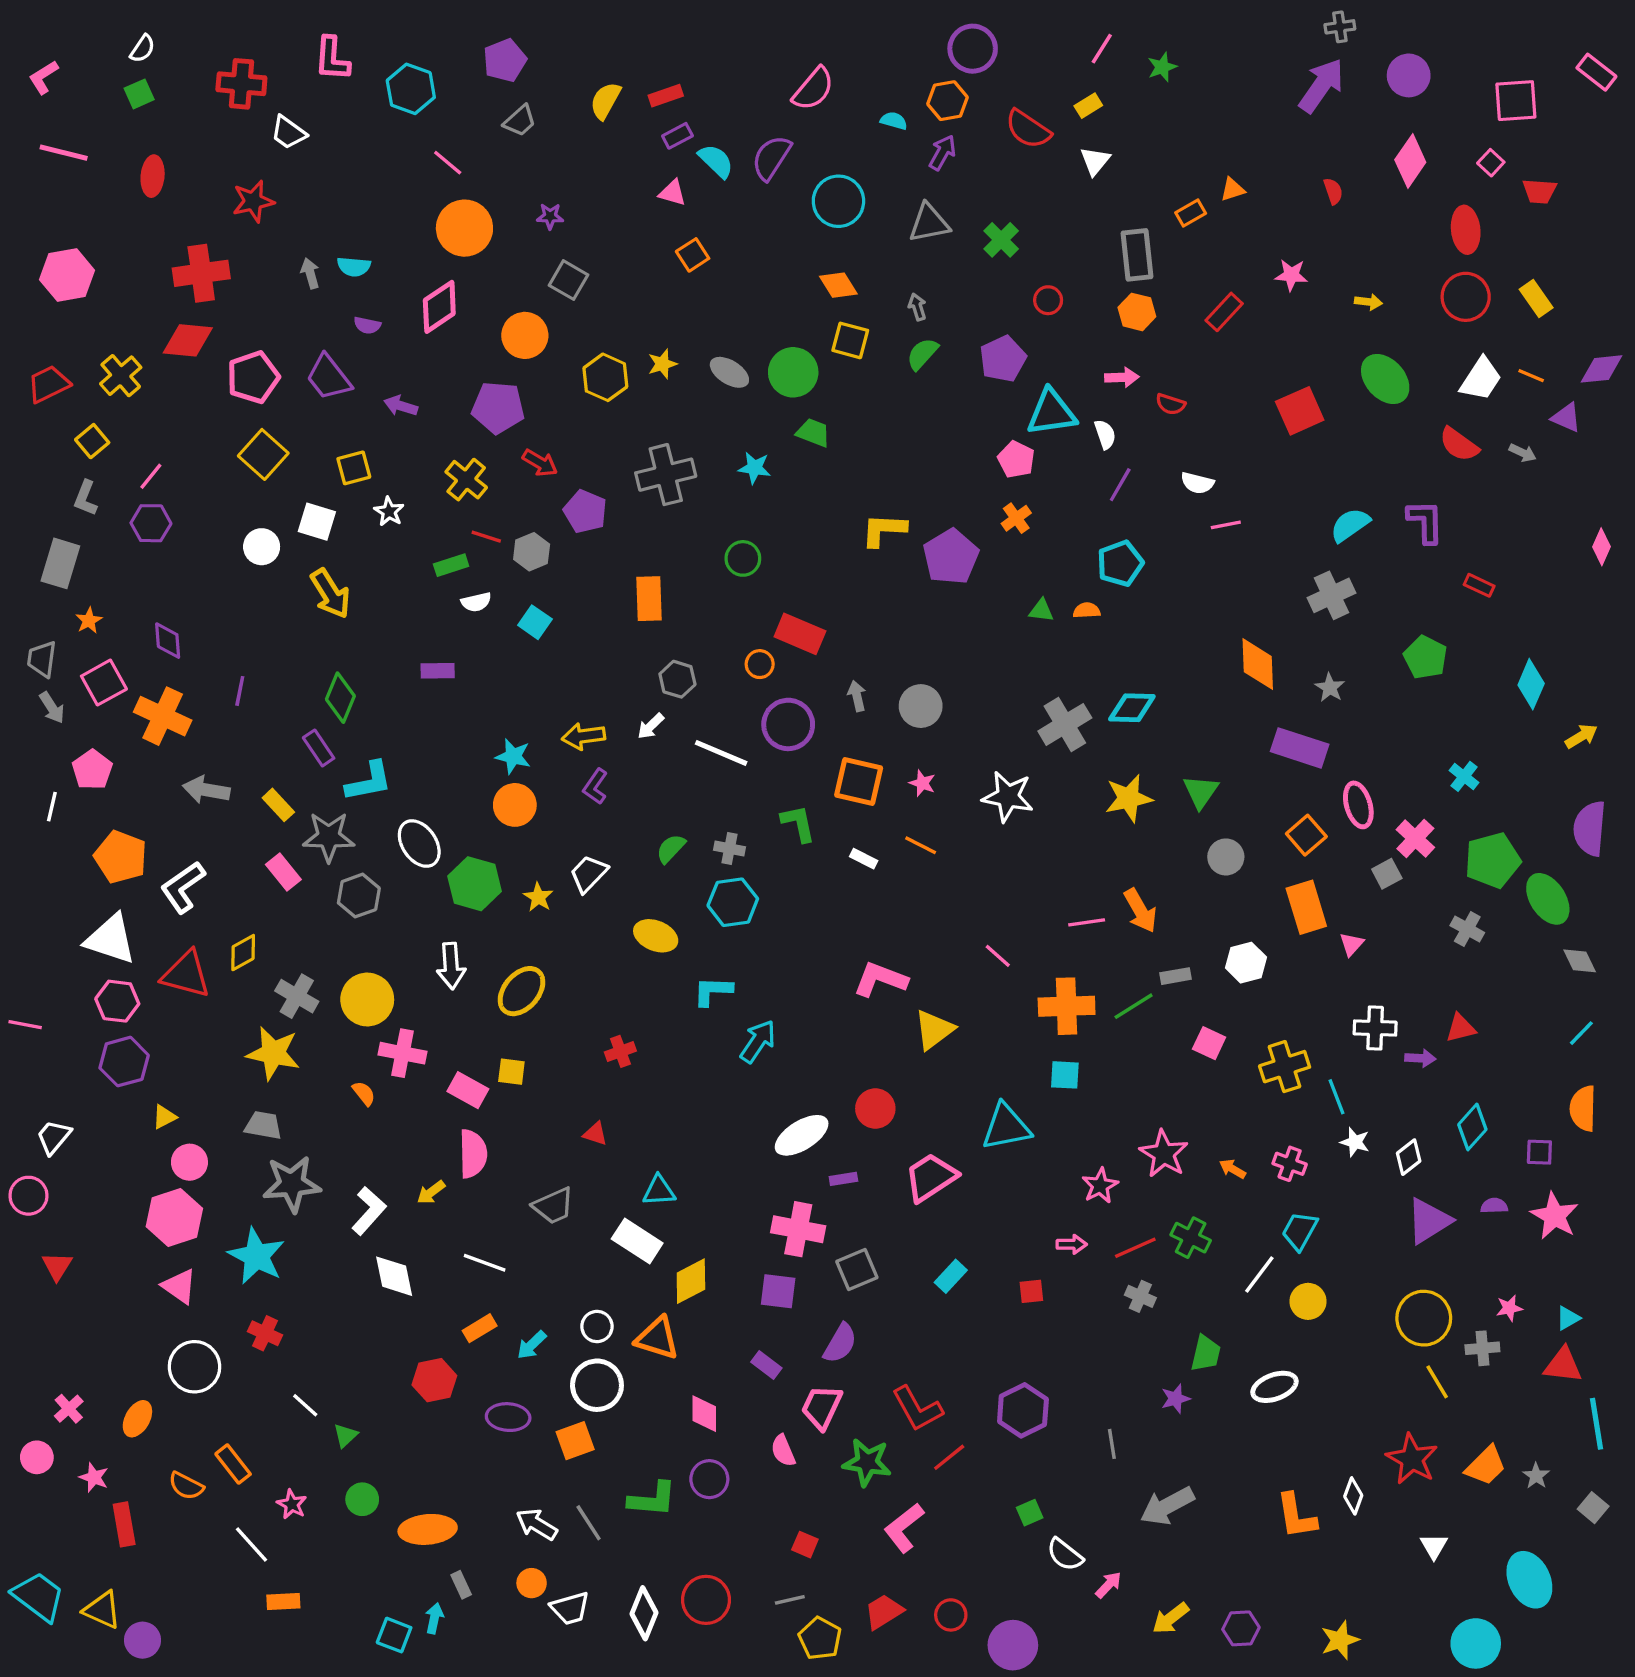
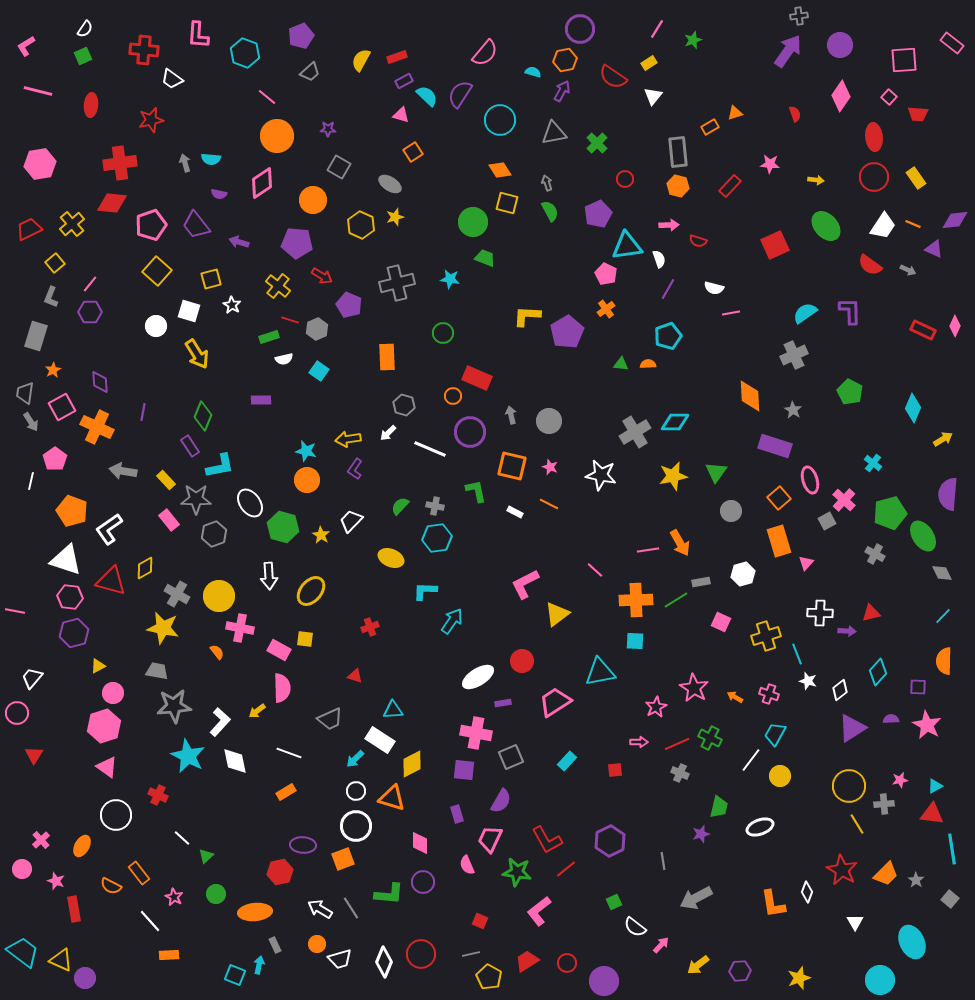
green semicircle: (922, 354) -> (550, 211), turned 110
gray ellipse: (729, 372) -> (390, 184), moved
red rectangle: (1479, 585) -> (923, 330), moved, size x1.4
pink L-shape: (880, 979) -> (525, 584), turned -48
cyan star: (257, 1256) -> (188, 756), moved
cyan arrow: (532, 1345) -> (355, 759), moved
purple rectangle: (766, 1365) -> (457, 814), turned 36
red hexagon: (434, 1380) -> (280, 872), moved

